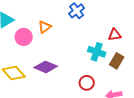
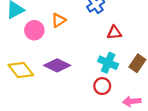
red triangle: (115, 35) -> (114, 33), moved
cyan cross: (97, 52) -> (108, 63), moved

